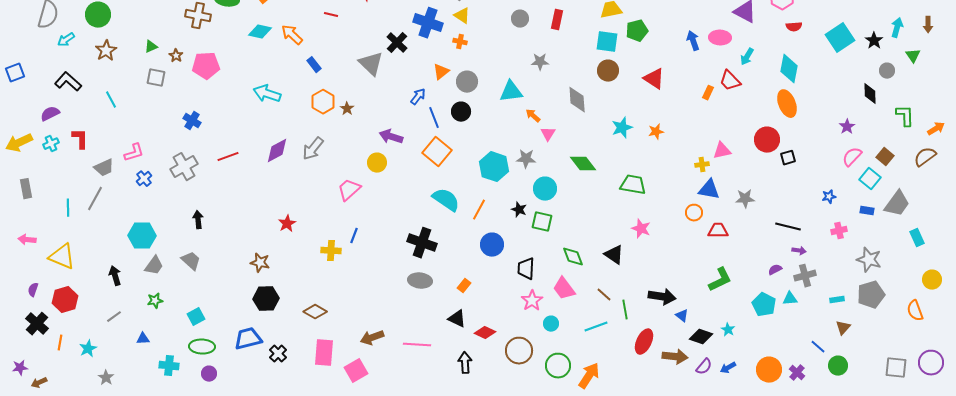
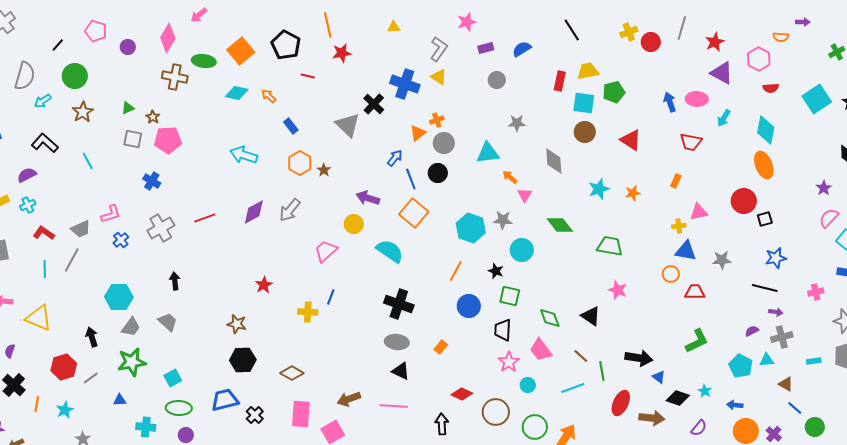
red rectangle: (557, 20) -> (560, 81), moved
orange arrow: (292, 35) -> (269, 96), size x0.7
orange cross: (460, 42) -> (437, 120), moved, turned -32
pink pentagon: (206, 66) -> (168, 140), moved
red trapezoid: (730, 81) -> (691, 142), moved, turned -35
orange rectangle: (708, 93) -> (676, 181), moved
blue cross: (192, 121) -> (152, 181), moved
red L-shape: (80, 139) -> (44, 233), moved, turned -55
blue star: (829, 197) -> (776, 258), moved, size x1.5
cyan semicircle: (446, 200) -> (390, 251), moved
green square: (542, 222) -> (510, 296), moved
red hexagon: (65, 300) -> (64, 367), moved
green star: (155, 301) -> (132, 362), size x1.8
black triangle: (457, 319) -> (401, 371), moved
brown triangle: (843, 328) -> (786, 384), moved, turned -42
purple semicircle: (704, 367) -> (699, 428), moved
blue arrow: (728, 368) -> (735, 405), moved, turned 35

